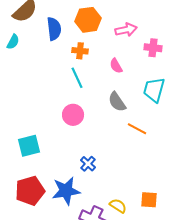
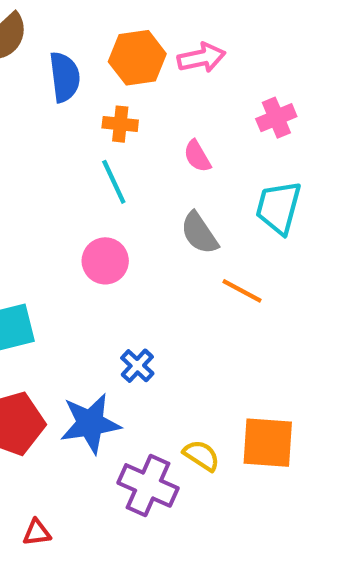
pink arrow: (126, 30) -> (201, 58), moved
pink cross: (153, 48) -> (276, 118), turned -30
orange square: (149, 200) -> (268, 443), size x1.5

